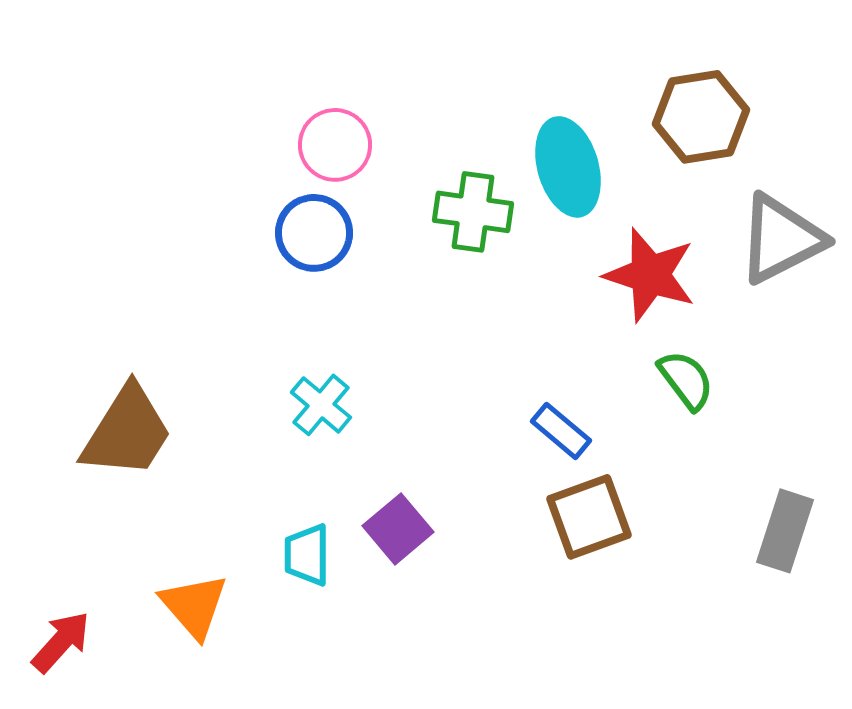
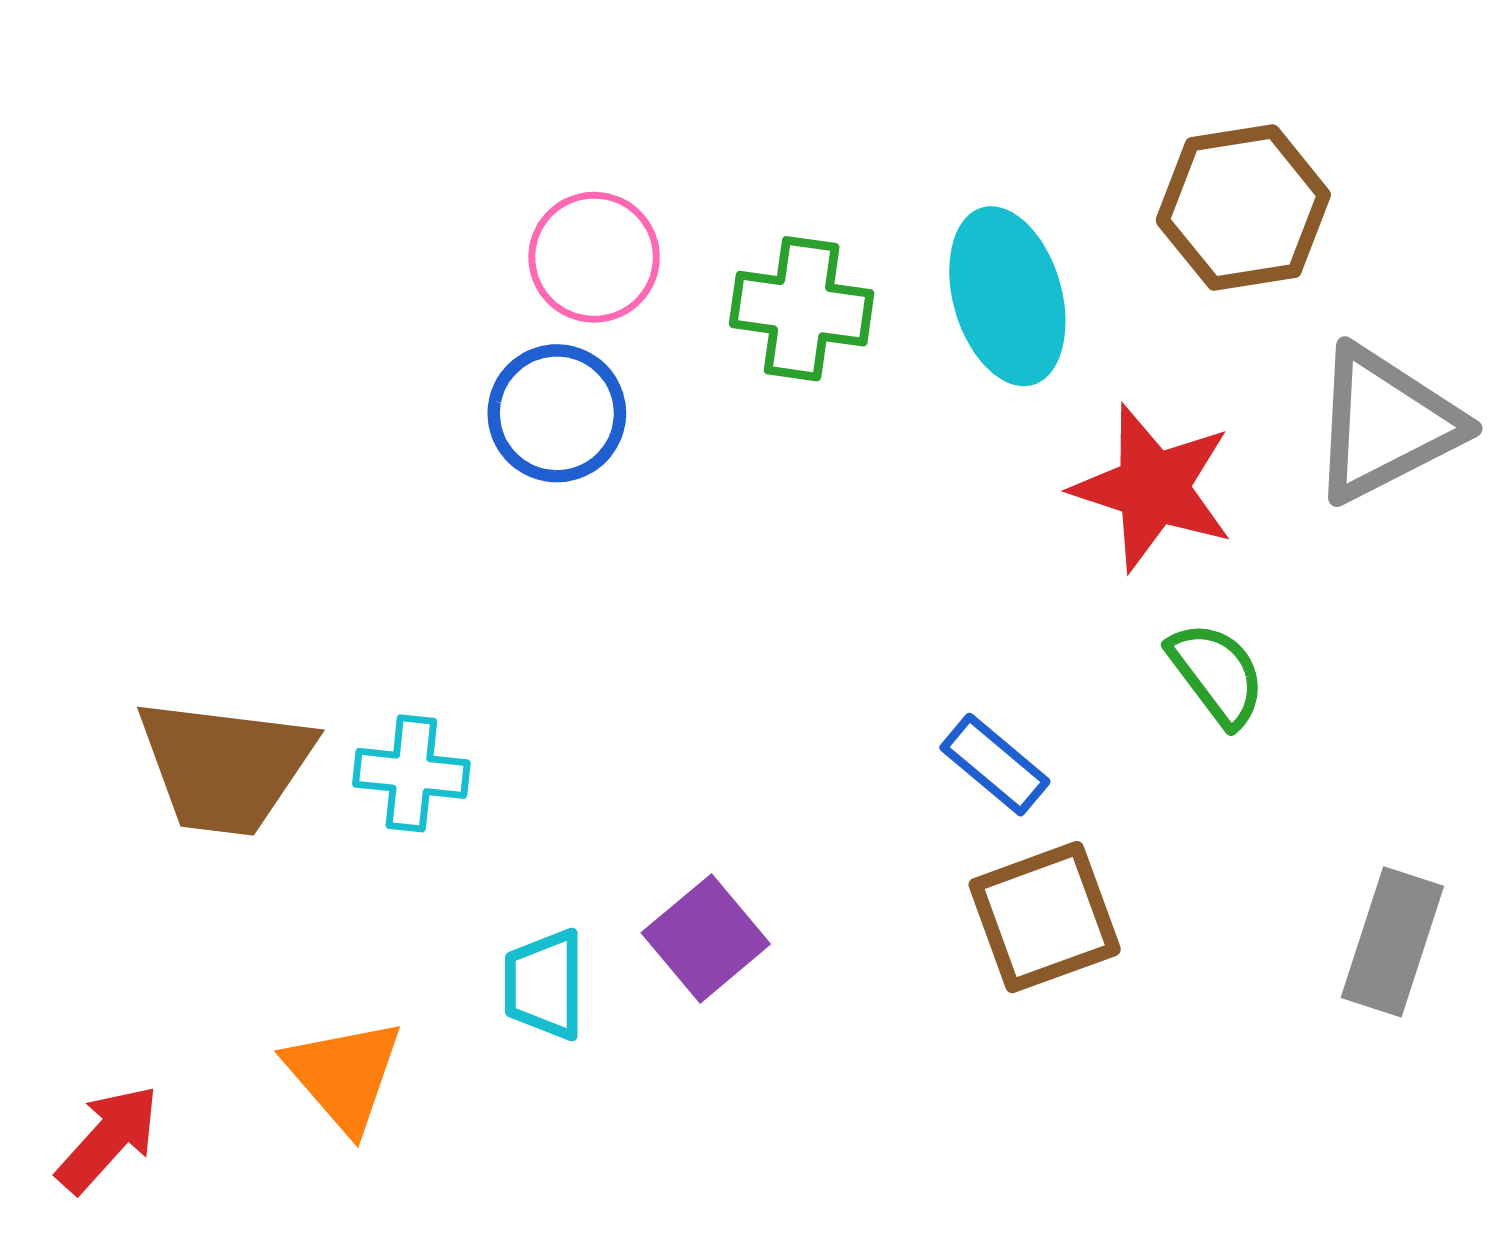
green cross: (473, 212) -> (802, 309), moved
cyan cross: (321, 405) -> (411, 773), moved, turned -34
brown trapezoid: (127, 432) -> (225, 766), turned 65

